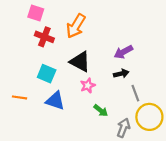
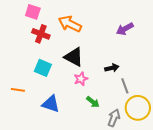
orange arrow: (76, 26) -> (70, 24), turned 85
purple arrow: (123, 52) -> (125, 29), moved
blue triangle: (55, 101) -> (51, 104), moved

